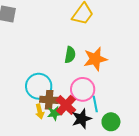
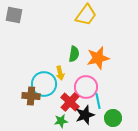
brown cross: (49, 100) -> (31, 96), moved
yellow arrow: (40, 111) -> (60, 73), moved
green star: (54, 113) -> (61, 121), moved

